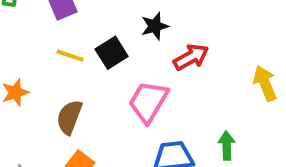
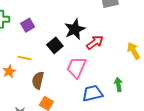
black star: (155, 26) -> (75, 29), size x1.5
yellow line: (70, 56) -> (24, 58), moved

